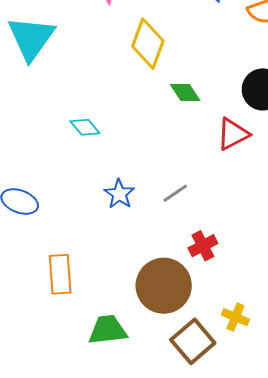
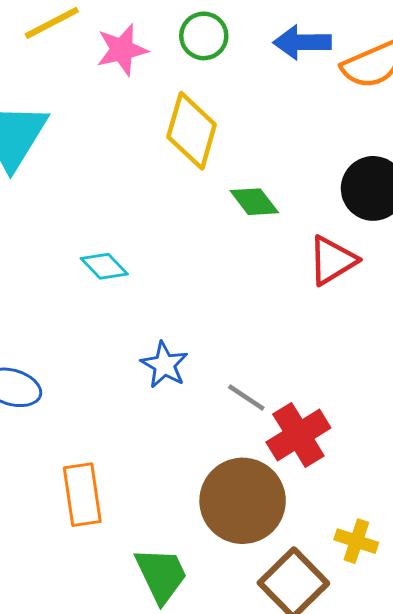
gray line: (175, 193) -> (246, 397), moved, turned 72
red cross: (203, 246) -> (298, 435), size x1.4
green trapezoid: (107, 330) -> (161, 575), turned 75

